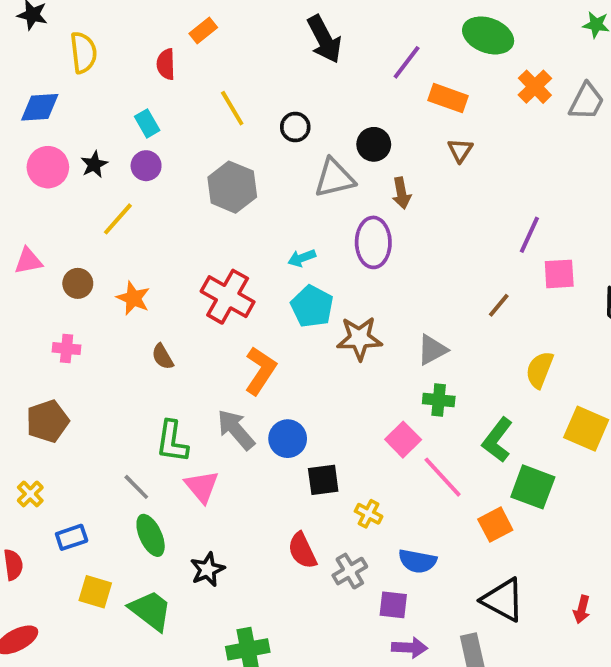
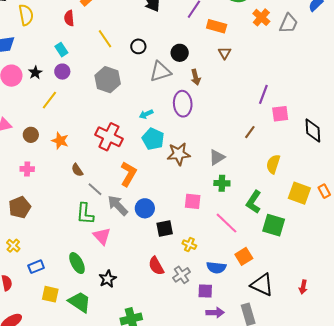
pink square: (403, 440) -> (193, 201), moved, turned -36
gray line: (136, 487) -> (95, 189), moved
orange square: (495, 525) -> (244, 256), moved

